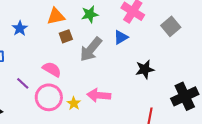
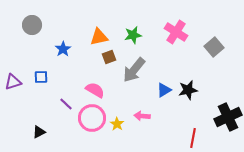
blue triangle: (121, 37) -> (164, 90), moved
pink arrow: (99, 95) -> (142, 116), size x0.7

